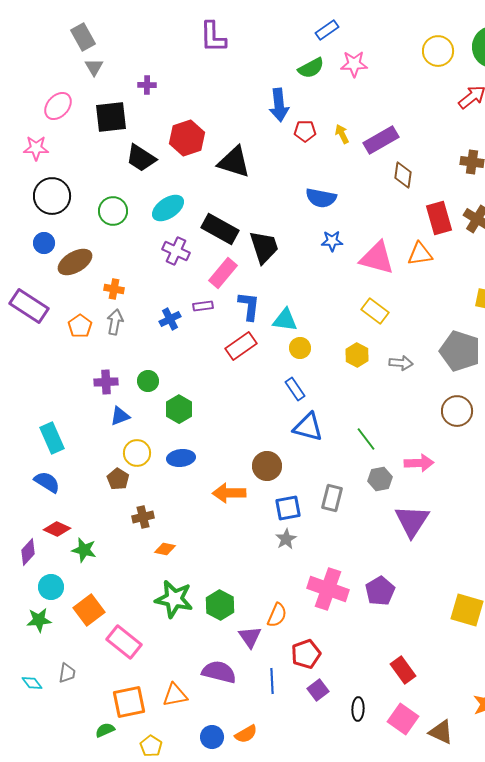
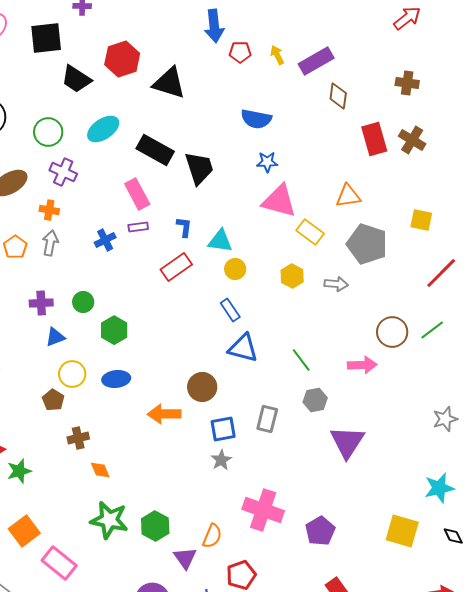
purple cross: (176, 251) -> (63, 172), moved
orange triangle: (420, 254) -> (348, 196), moved
pink triangle: (377, 258) -> (279, 201), moved
pink rectangle: (223, 273) -> (137, 194), moved, turned -68
blue L-shape: (249, 306) -> (184, 227), size x0.7
gray pentagon: (460, 351) -> (367, 244), moved
pink arrow: (419, 463) -> (362, 365), moved
orange diamond: (165, 549) -> (100, 470), turned 55
green star: (84, 550) -> (19, 471), turned -30
purple pentagon: (380, 591) -> (320, 531), moved

